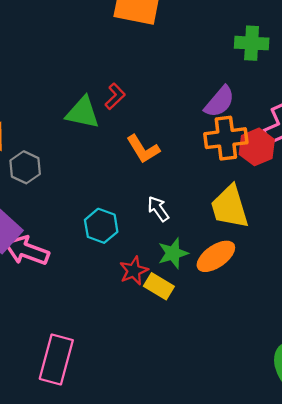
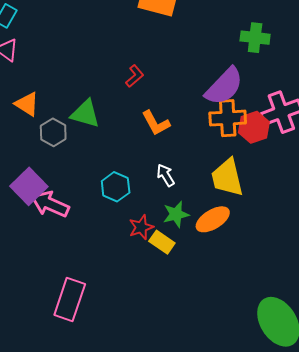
purple semicircle: (219, 102) -> (224, 86), size x1.4
green triangle: (83, 113) -> (85, 114), moved

